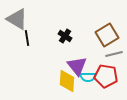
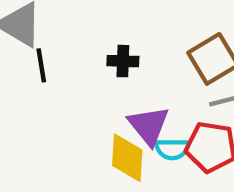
black cross: (65, 36) -> (123, 61), turned -32

